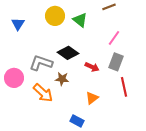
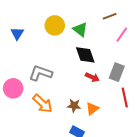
pink line: (114, 38) -> (122, 35), moved
black diamond: (68, 53) -> (85, 55), moved, turned 35
brown star: (62, 79) -> (74, 106), moved

